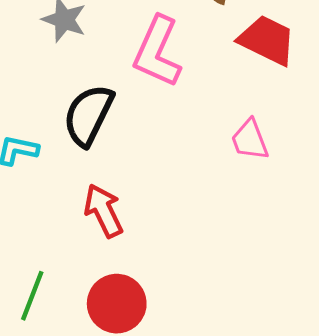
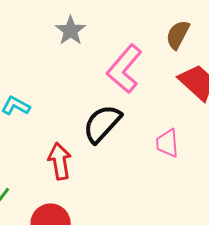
black semicircle: (88, 115) -> (102, 124), moved

